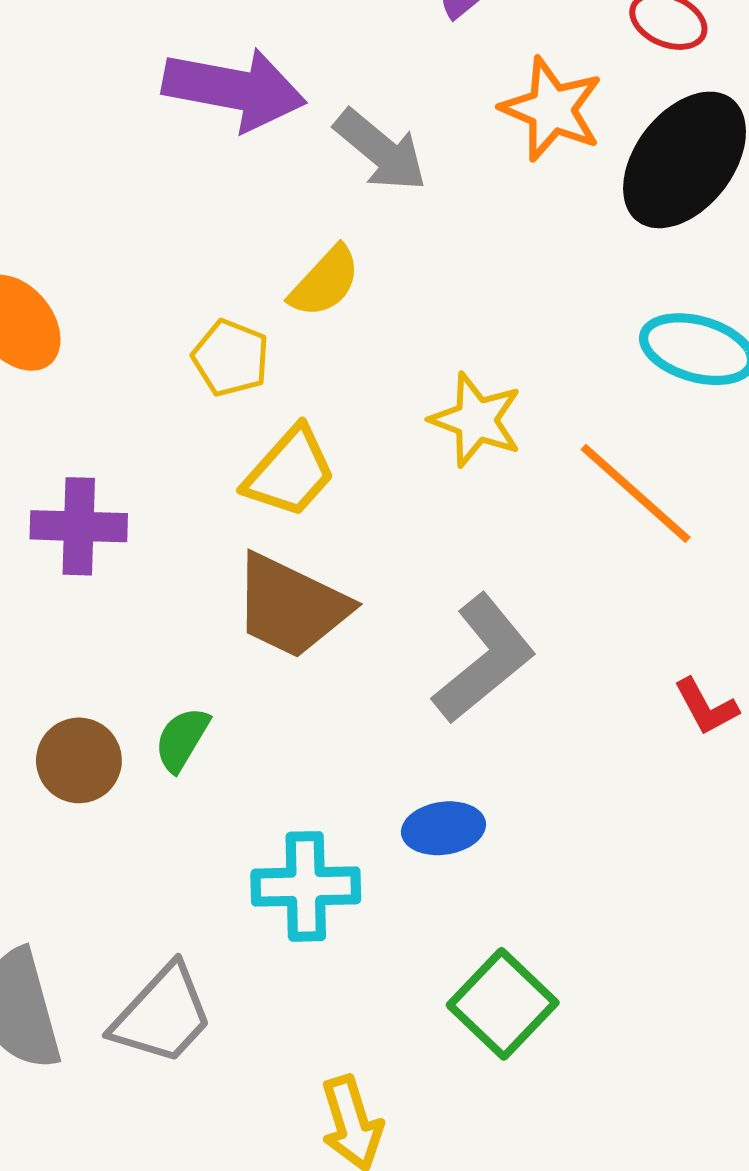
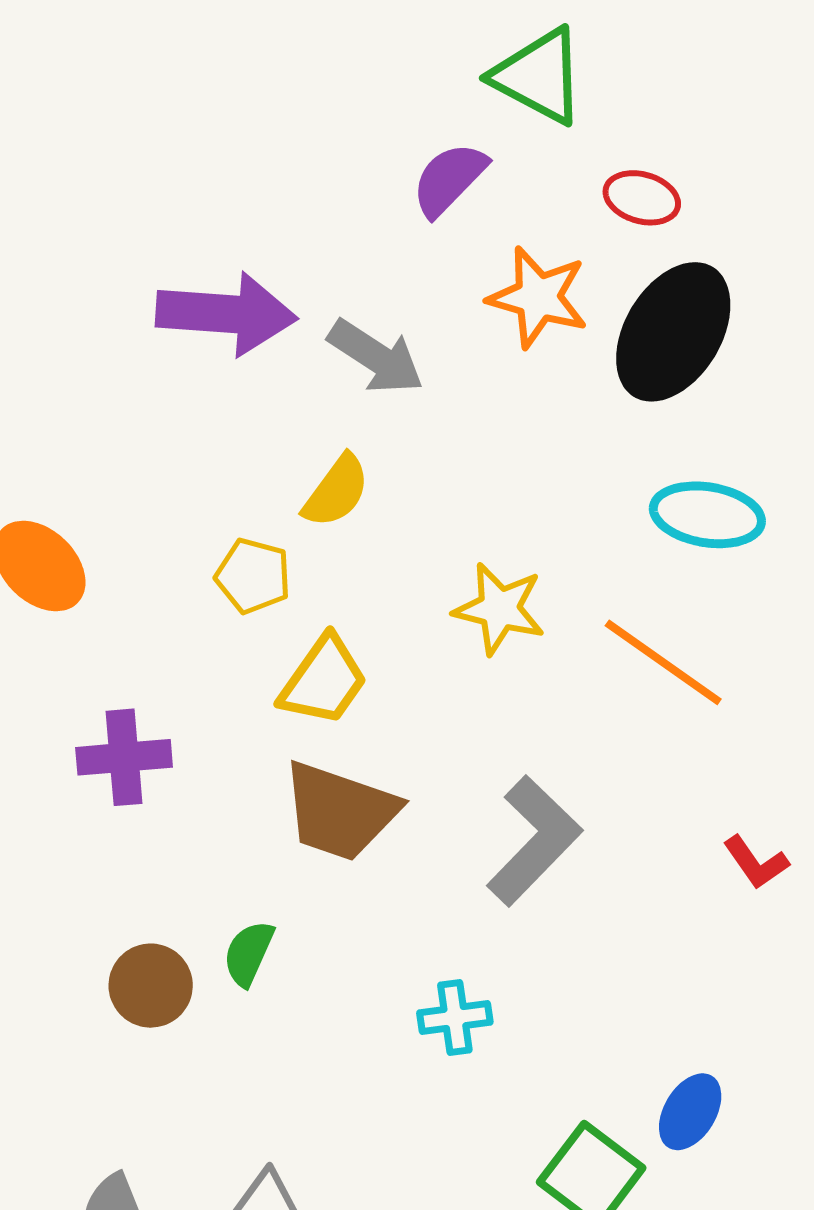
blue ellipse: (443, 828) -> (690, 1112), moved, turned -44
cyan cross: (306, 886) -> (455, 1017), moved, size x0.7

